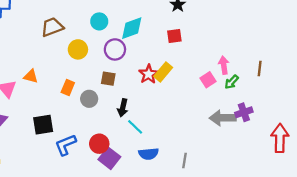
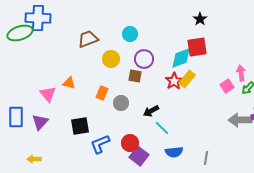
cyan diamond: (132, 28) -> (181, 58), moved
red square: (174, 36) -> (197, 47), size x1.5
brown square: (108, 79) -> (135, 76), moved
black arrow: (123, 108) -> (151, 111), turned 49

